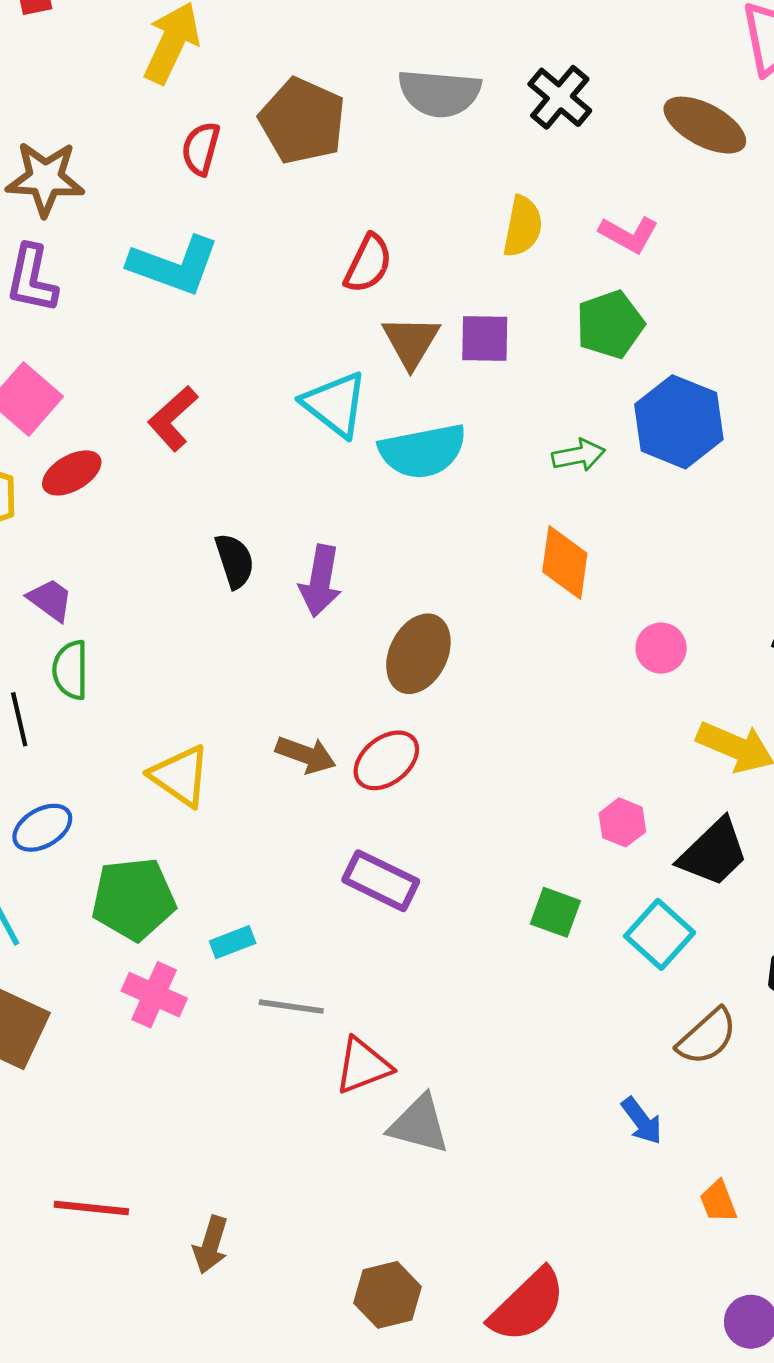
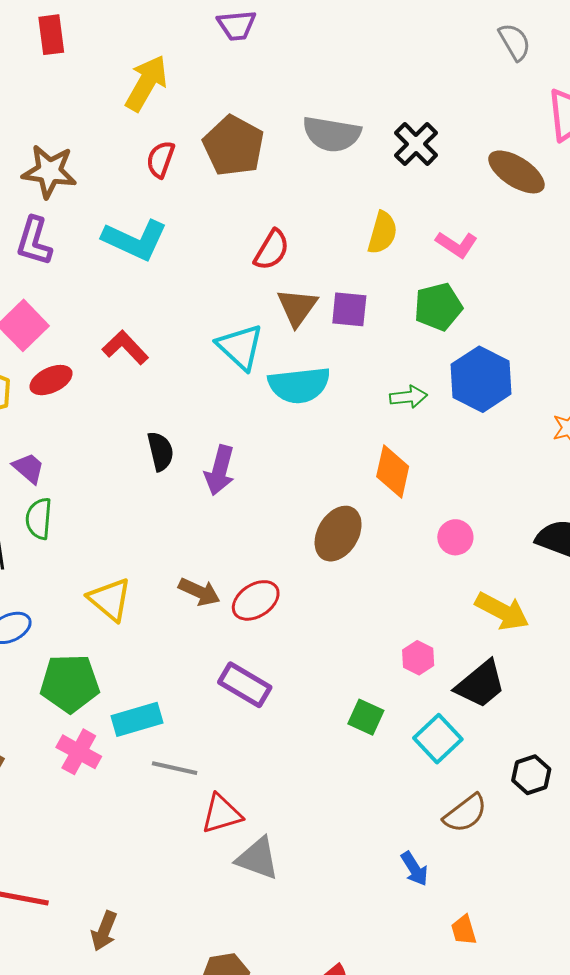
red L-shape: (173, 418) -> (125, 347), turned 84
brown ellipse: (418, 654) -> (338, 534), moved
cyan rectangle: (233, 942) -> (137, 719), size x1.6

